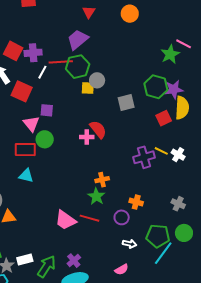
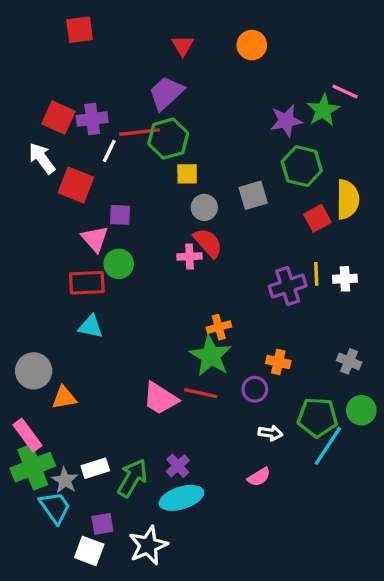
gray circle: (97, 80) -> (204, 207), moved
purple star: (174, 89) -> (286, 121), moved
yellow line: (161, 151) -> (316, 274), turned 64
white cross: (178, 155) -> (345, 279), turned -32
green star: (96, 196) -> (211, 356), size x1.4

